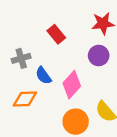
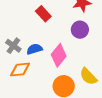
gray cross: (21, 58) -> (13, 46), moved, turned -35
blue semicircle: (43, 76) -> (34, 49), turned 112

